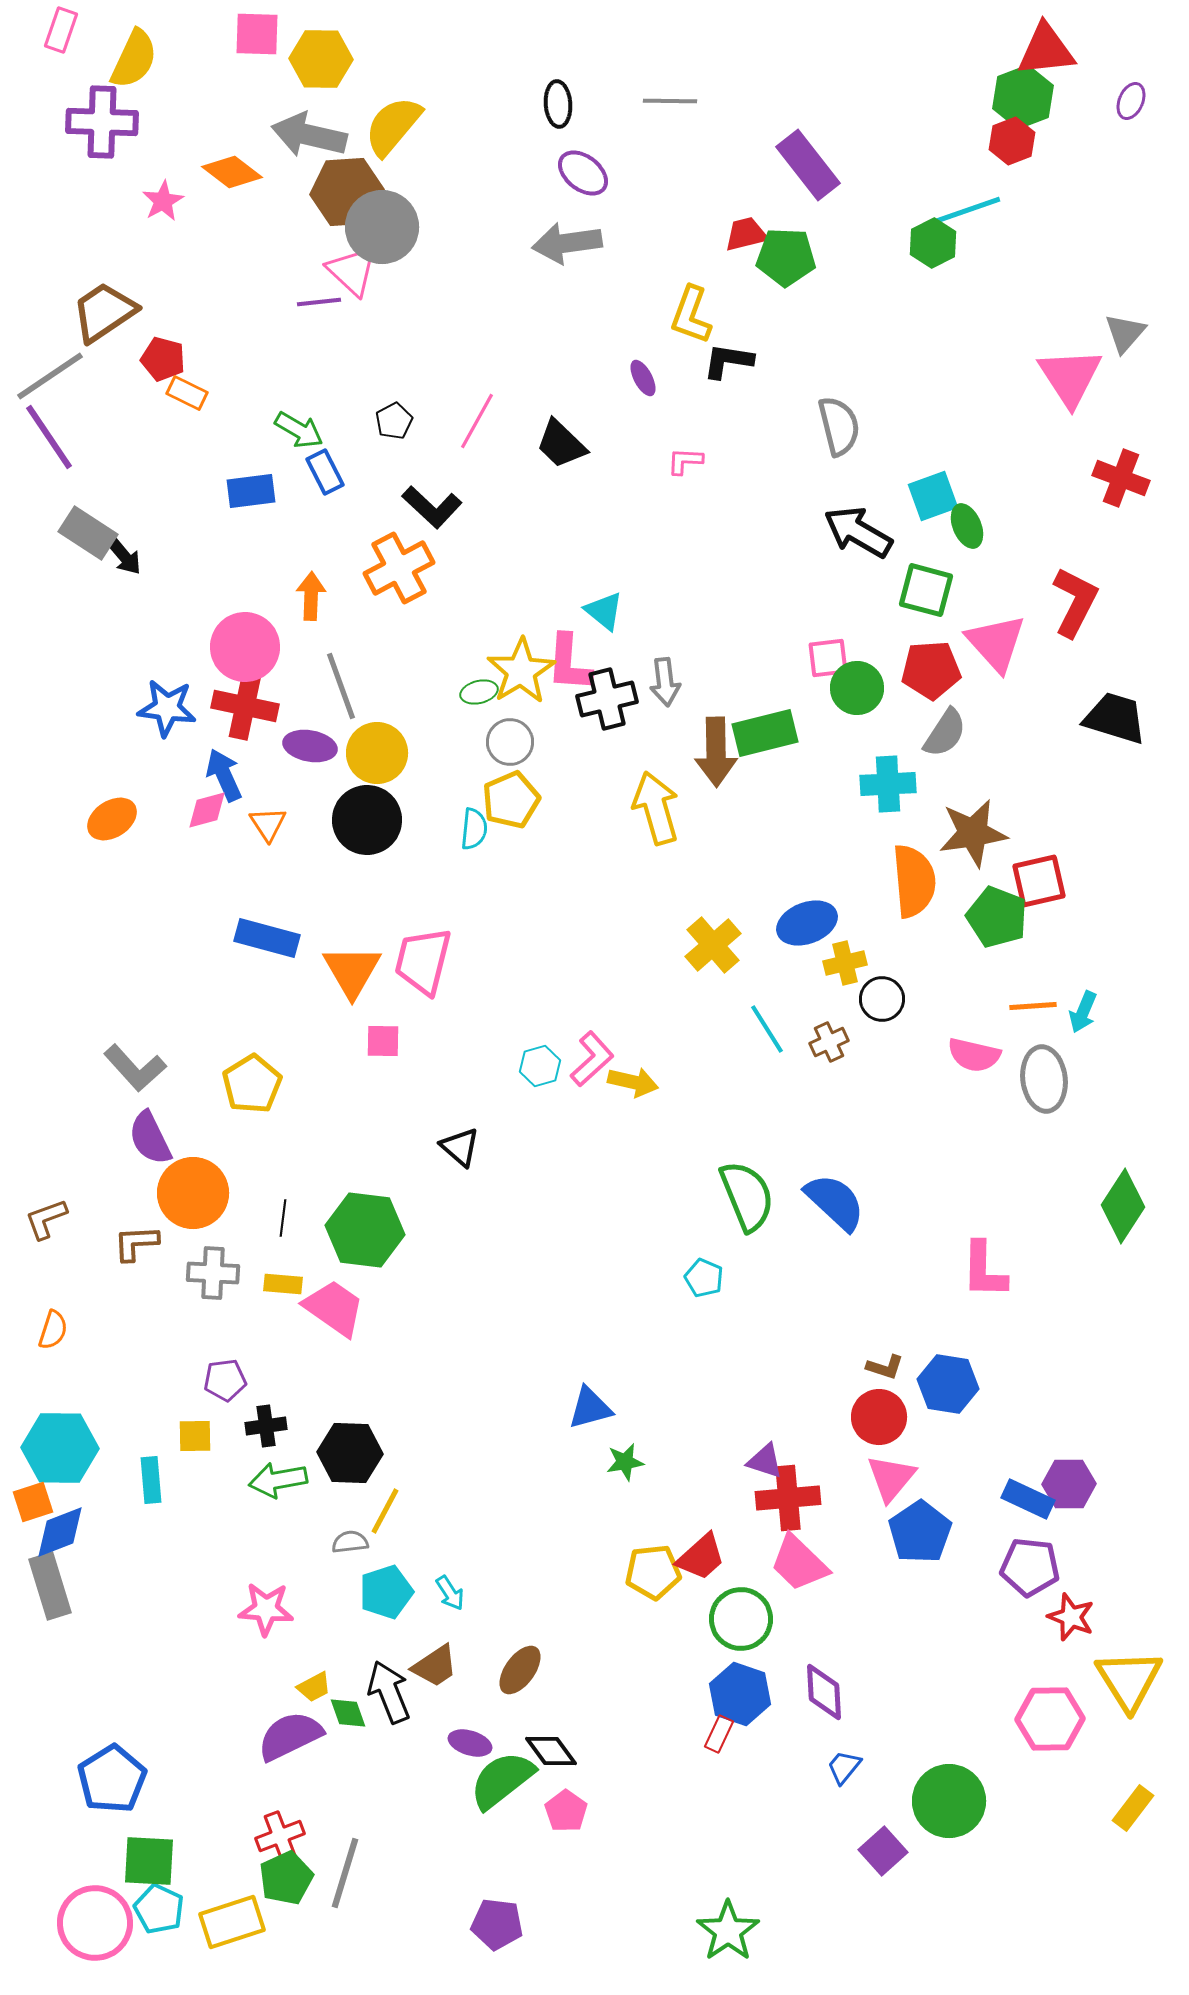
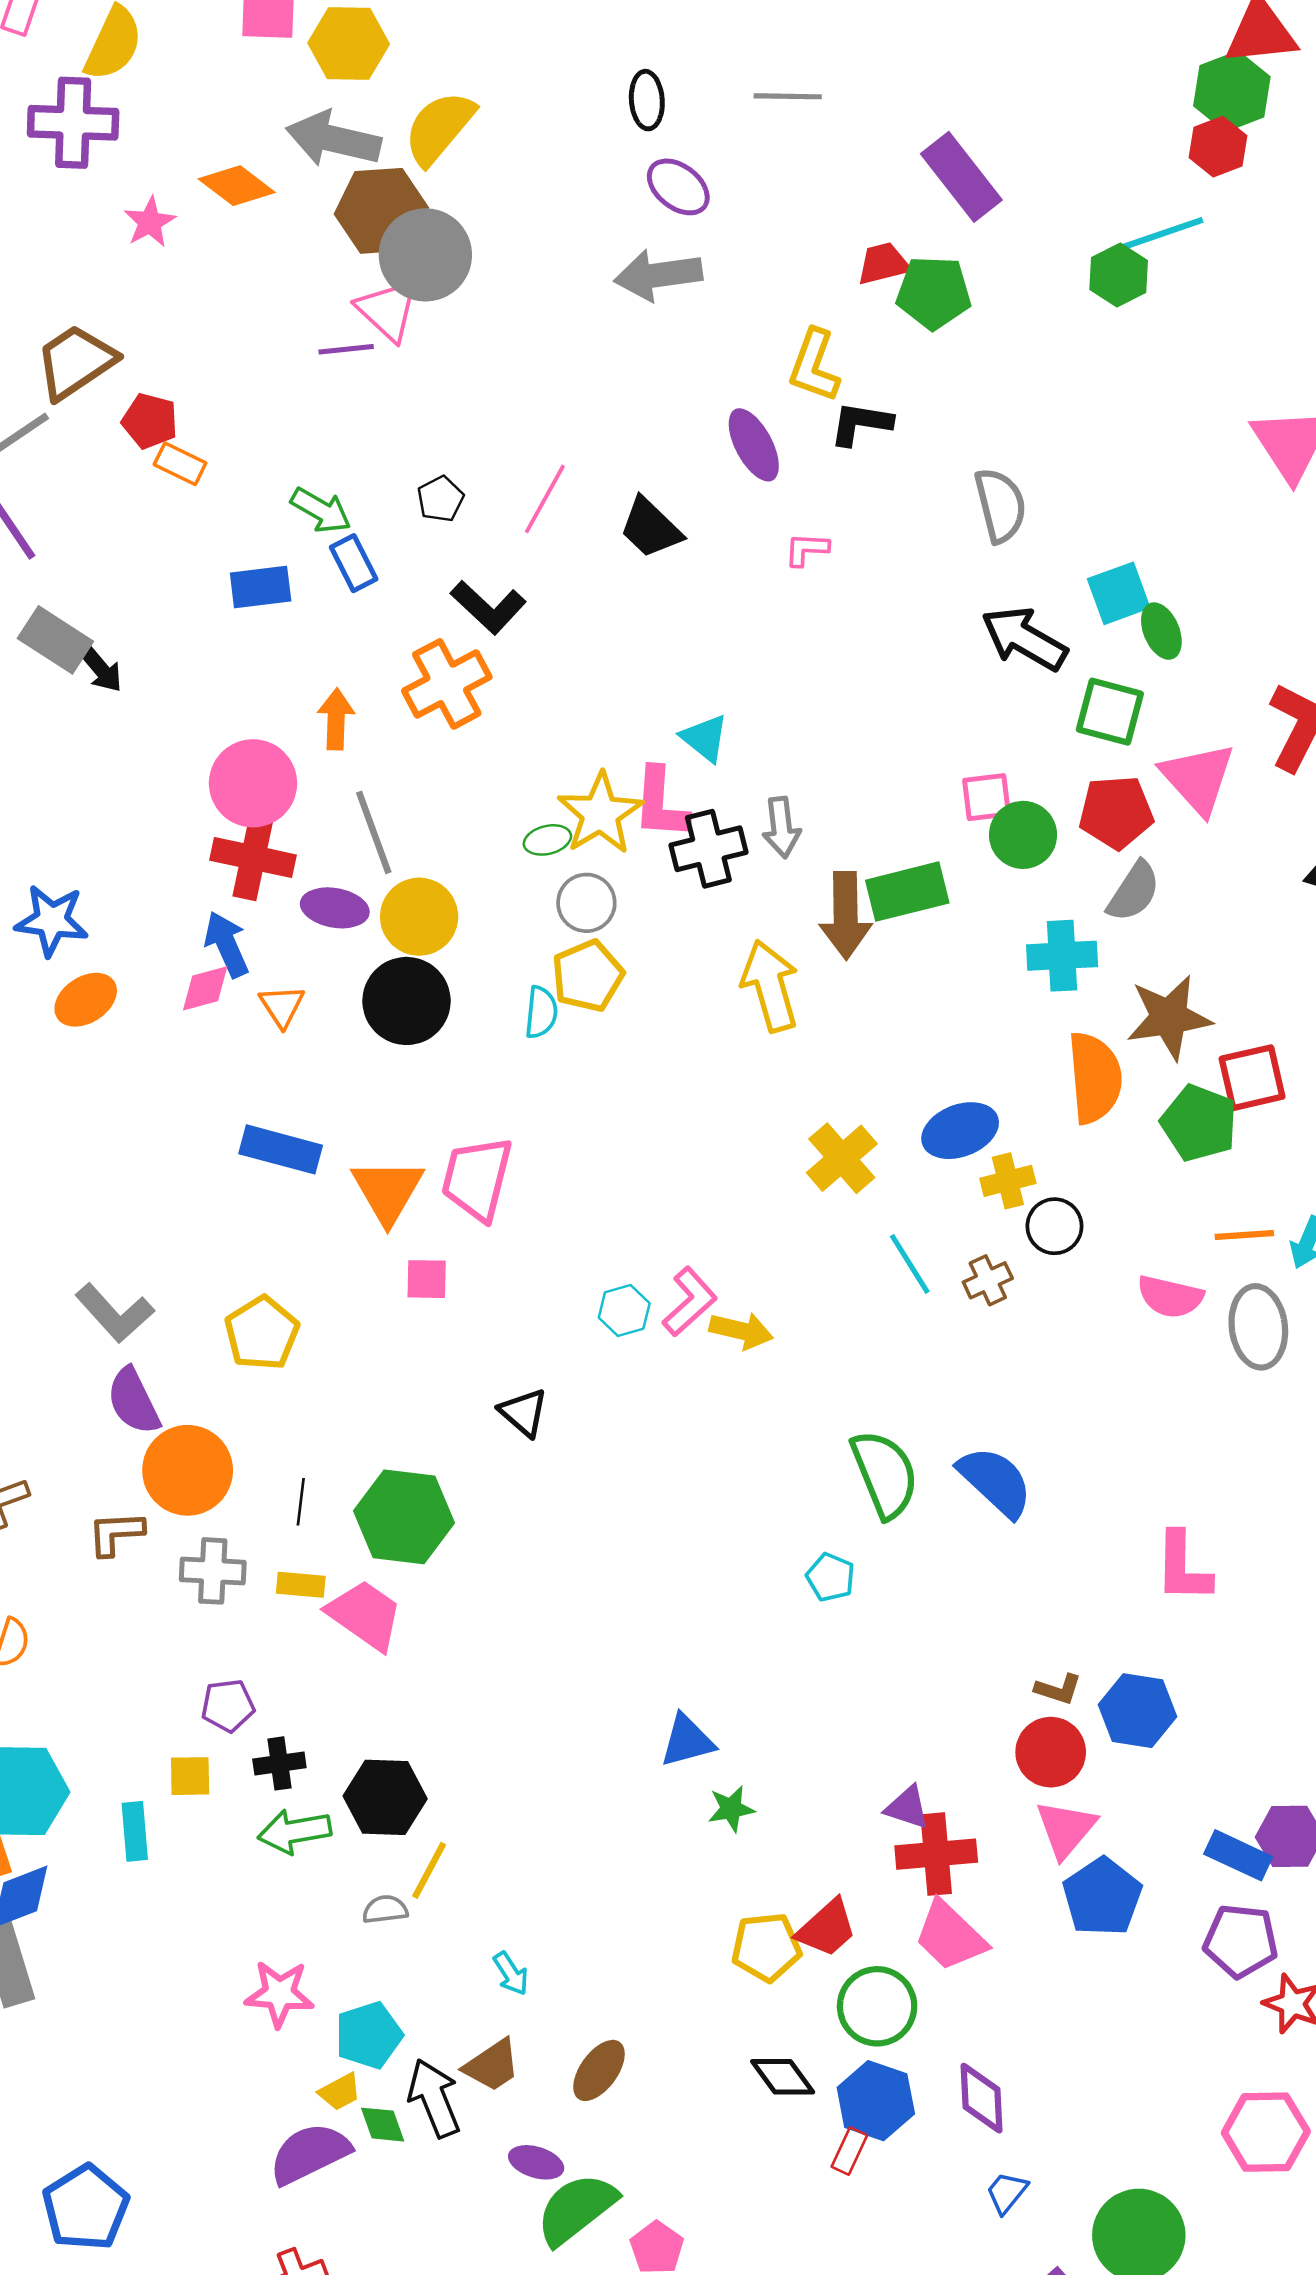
purple ellipse: (643, 378) -> (754, 445), size x1.6
blue star: (167, 708) -> (52, 920), moved
cyan pentagon: (386, 1592) -> (369, 2035), moved
black diamond: (551, 1751) -> (783, 2077), moved

